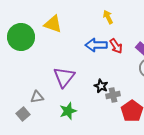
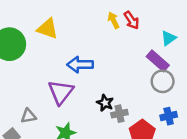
blue arrow: (96, 45) -> (80, 65), moved
red arrow: (116, 46) -> (131, 20), moved

